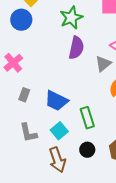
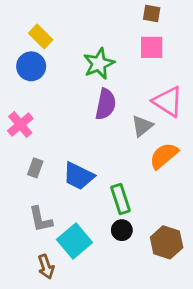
cyan square: (59, 131) -> (74, 241), moved, size x1.4
black circle: (87, 150) -> (122, 230), moved
brown arrow: (57, 160) -> (46, 267), moved, size x0.7

